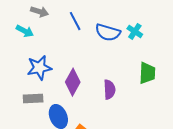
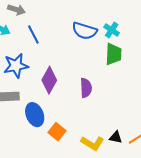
blue line: (75, 21) -> (33, 34), moved
green trapezoid: (147, 73) -> (114, 54), moved

